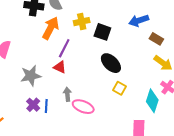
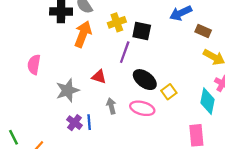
purple line: (64, 48) -> (125, 52), moved
black ellipse: (111, 63) -> (145, 80), moved
yellow square: (119, 88) -> (169, 92), turned 32
pink ellipse: (83, 107) -> (142, 108), moved

